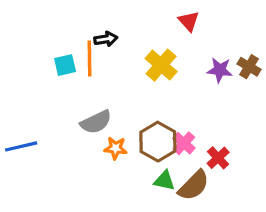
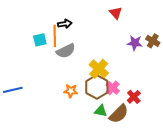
yellow cross: (161, 65) -> (99, 69), moved
gray semicircle: (96, 122) -> (66, 51), moved

